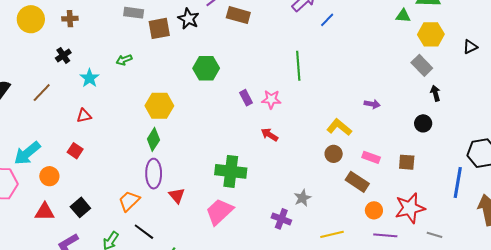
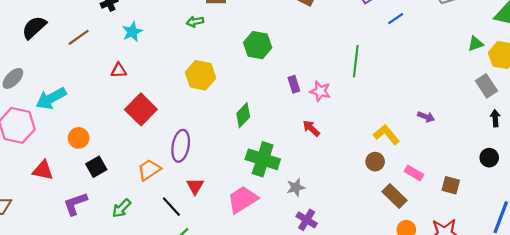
green triangle: (403, 16) -> (475, 44), moved, turned -35
green arrow: (124, 60) -> (195, 22), moved
black circle: (423, 123) -> (489, 158), moved
green diamond: (153, 139) -> (243, 115), moved
red square: (75, 151) -> (141, 109), moved, size x1.8
orange circle: (49, 176) -> (79, 138), moved
red triangle: (177, 196) -> (195, 186), moved
gray star: (302, 198) -> (296, 187), moved
red triangle: (45, 212) -> (43, 170), moved
black line: (144, 232) -> (171, 207), moved

